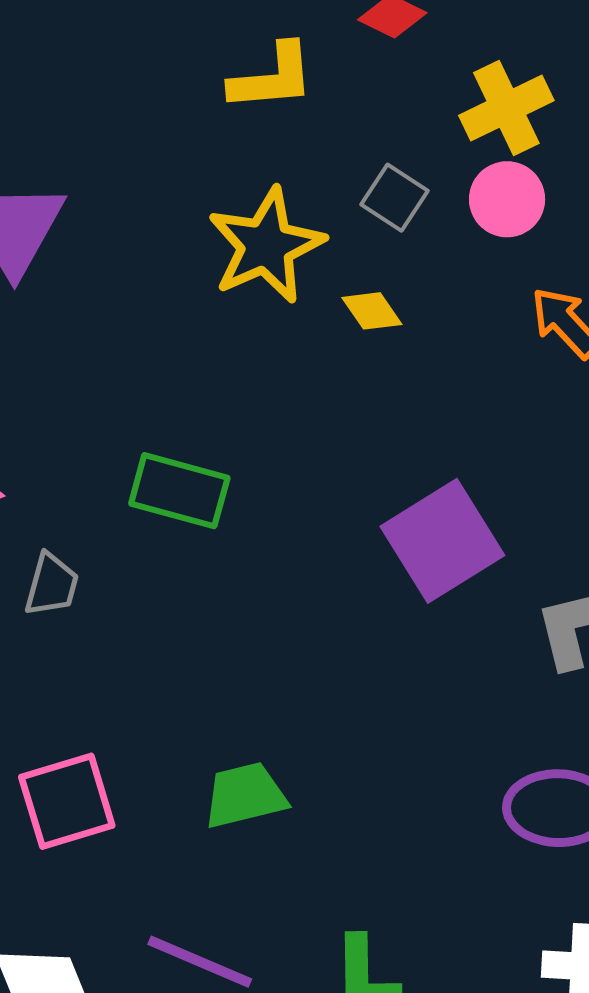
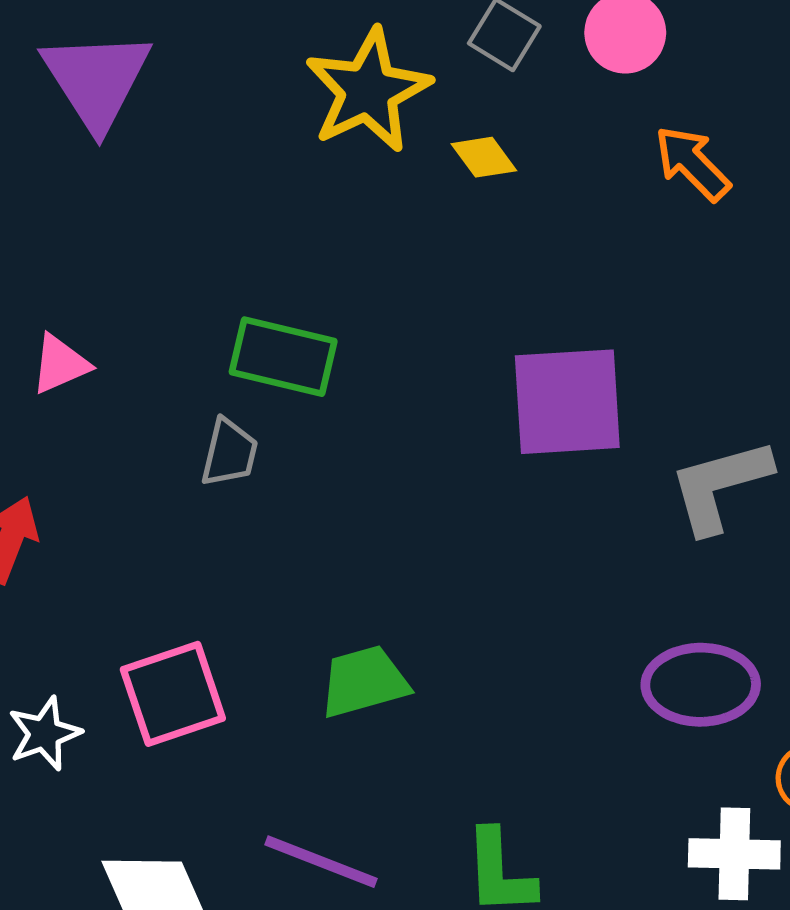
purple square: (442, 541) -> (567, 402), turned 30
gray trapezoid: (52, 585) -> (229, 453), moved

